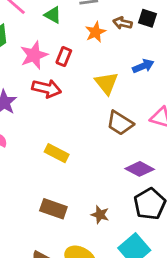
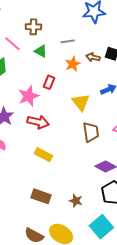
pink star: (34, 55) -> (29, 96), moved
red arrow: (47, 89) -> (38, 122), moved
brown trapezoid: (120, 123) -> (91, 132), turned -130

